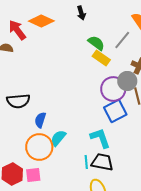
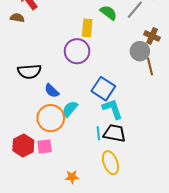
yellow rectangle: (101, 58) -> (87, 28), moved, turned 60
purple circle: (113, 89) -> (77, 51), moved
blue square: (115, 111) -> (103, 89), moved, turned -30
blue semicircle: (40, 120) -> (52, 91), turned -63

